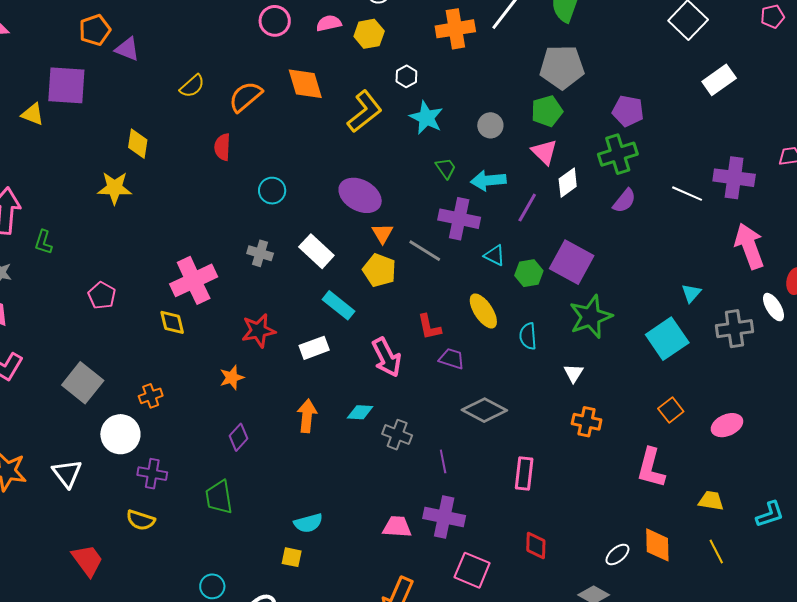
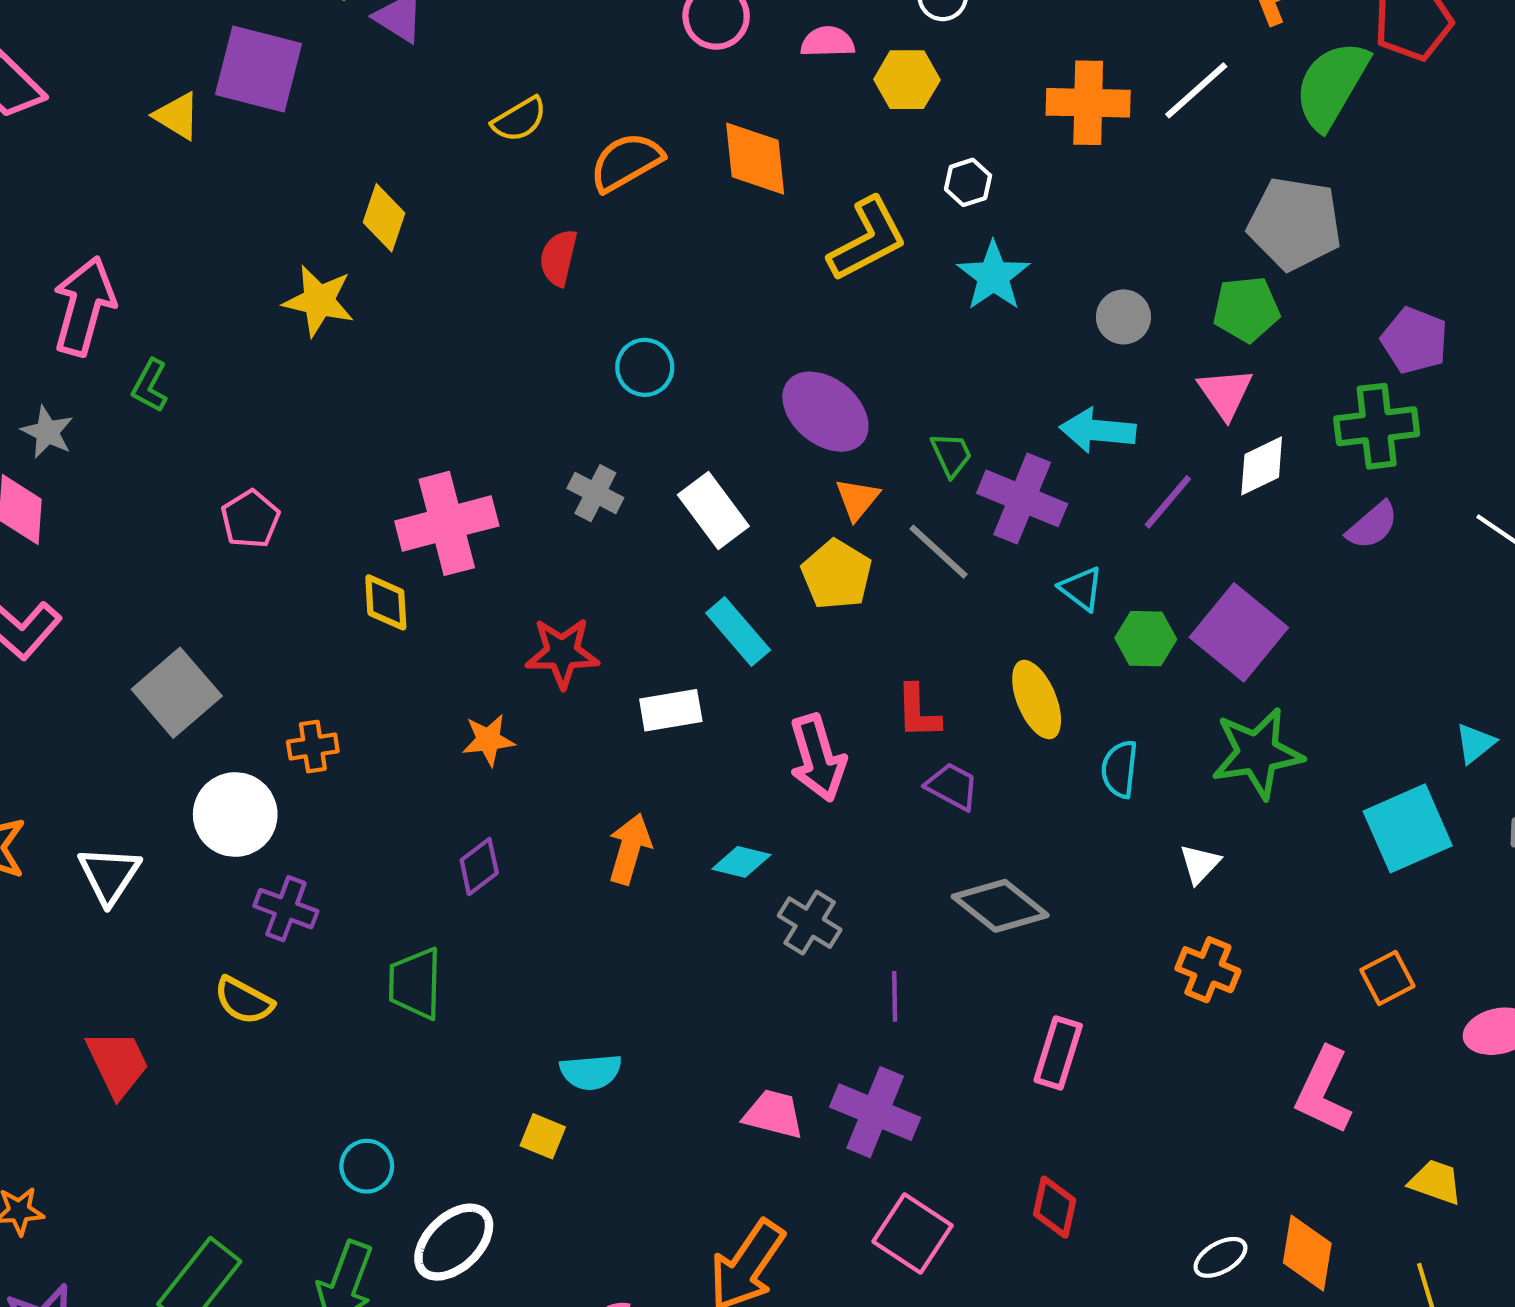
green trapezoid: (446, 168) -> (951, 455), moved

